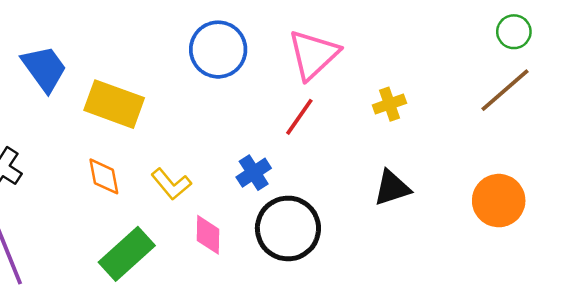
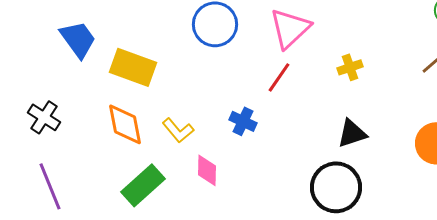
blue cross: (254, 173) -> (243, 121), turned -32
orange diamond: (104, 176) -> (125, 124), size x1.4
black circle: (288, 228) -> (336, 187), moved

